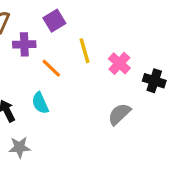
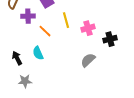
pink cross: (119, 63) -> (88, 28), turned 32
black cross: (154, 81) -> (110, 39), turned -32

